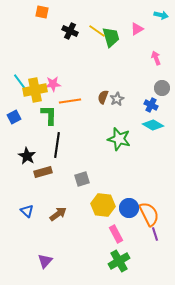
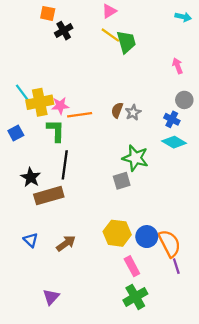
pink triangle: (137, 29) -> (109, 11), moved
black cross: (70, 31) -> (64, 31), moved, turned 35
pink star: (53, 84) -> (60, 106), moved
brown rectangle: (43, 172) -> (49, 196), size x1.4
gray square: (82, 179) -> (122, 181), moved

